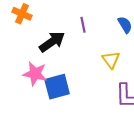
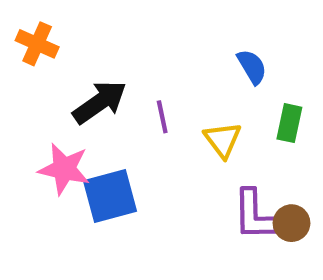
purple line: (83, 25) -> (162, 117), moved

